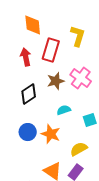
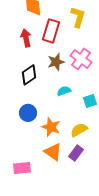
orange star: (51, 134) -> (51, 127), moved

